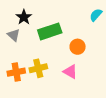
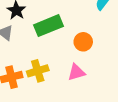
pink triangle: (70, 72) -> (76, 72), turned -42

